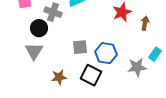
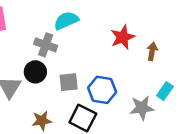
gray cross: (53, 12) -> (46, 45), moved
black circle: (39, 28) -> (35, 72), moved

